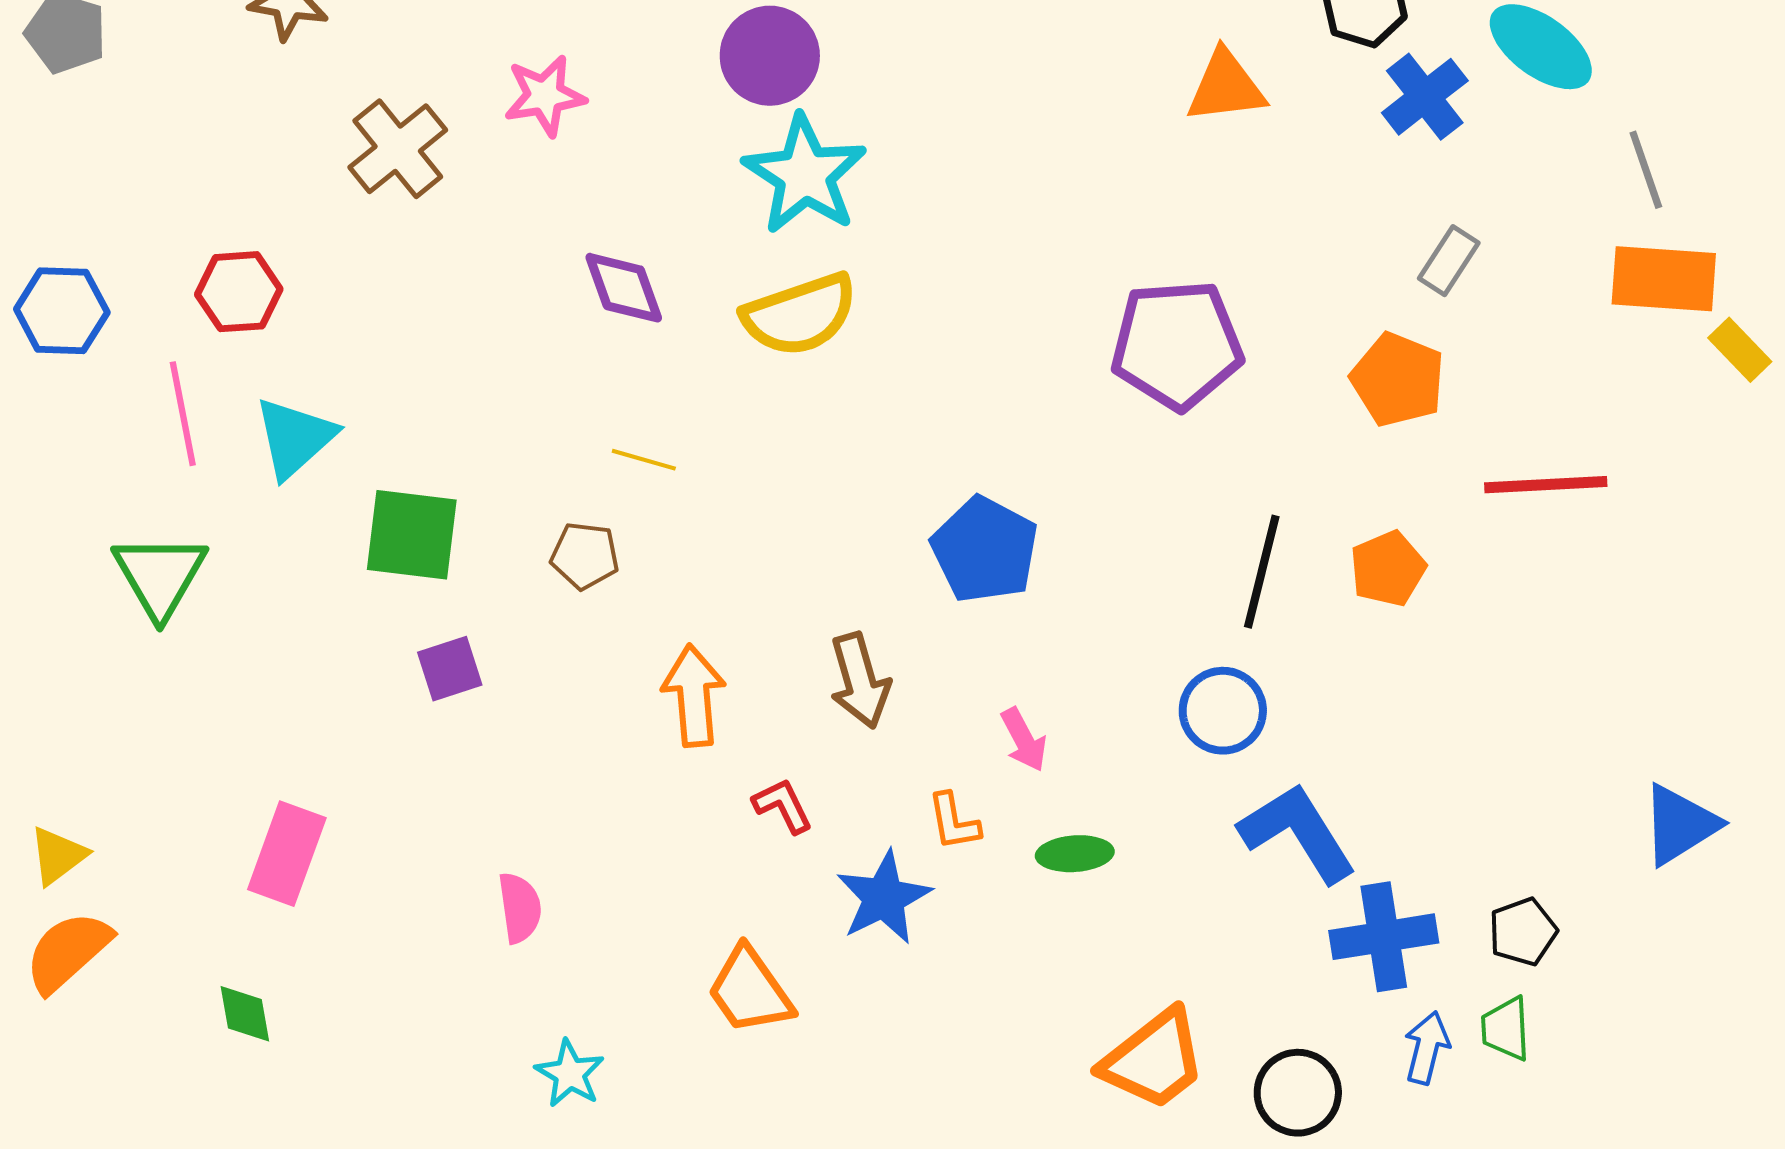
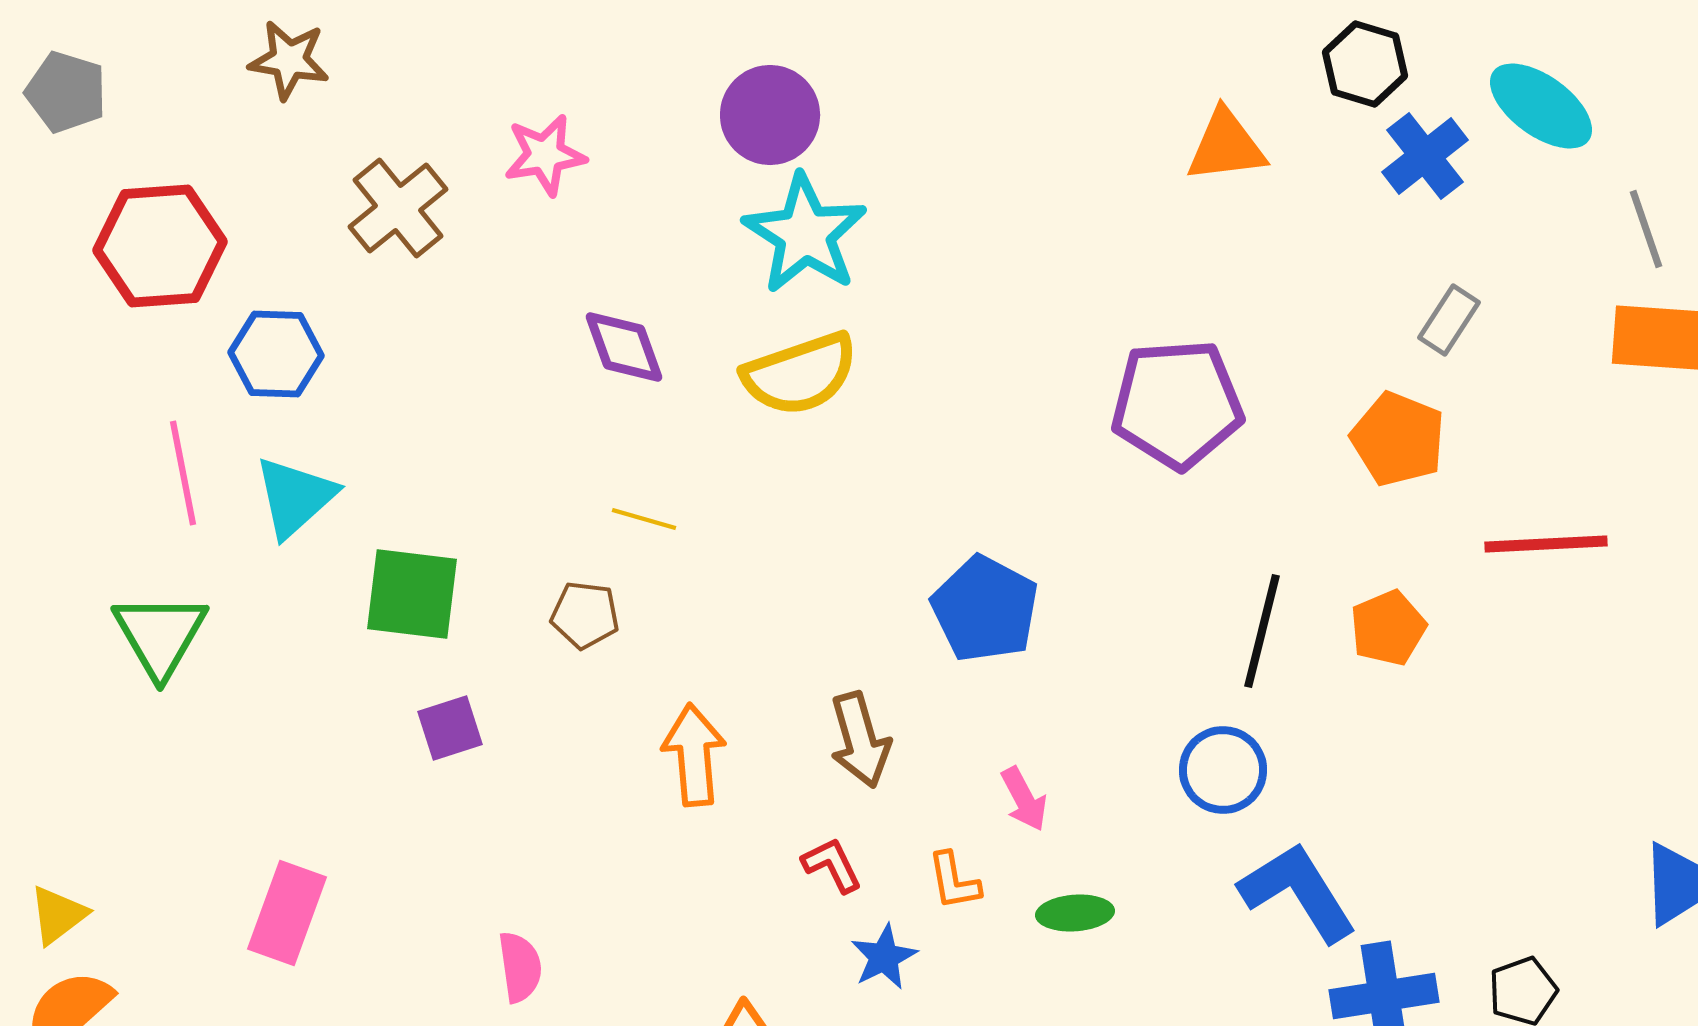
red hexagon: (239, 292) -> (160, 246), moved, size x1.5
blue hexagon: (62, 311) -> (276, 354), moved
red L-shape: (783, 806) -> (832, 865), moved
blue star: (884, 898) -> (884, 957), size x0.7

